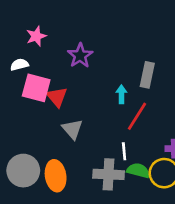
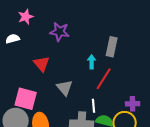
purple star: (80, 56) -> (60, 32), turned -30
pink square: (36, 88) -> (26, 99), moved
gray triangle: (72, 129) -> (65, 88), moved

